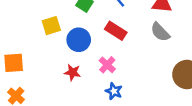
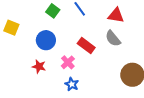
yellow square: (51, 26) -> (11, 28), moved, turned 35
red rectangle: (116, 31) -> (86, 46), moved

